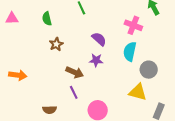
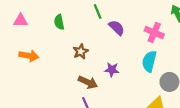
purple semicircle: (99, 39) -> (117, 28), moved
brown star: (56, 44) -> (81, 51), moved
orange arrow: (18, 75) -> (29, 56), moved

